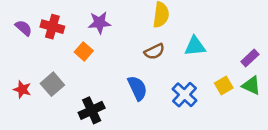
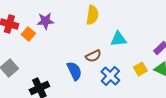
orange square: (84, 51) -> (28, 34), moved
brown semicircle: (154, 51) -> (93, 56), moved

